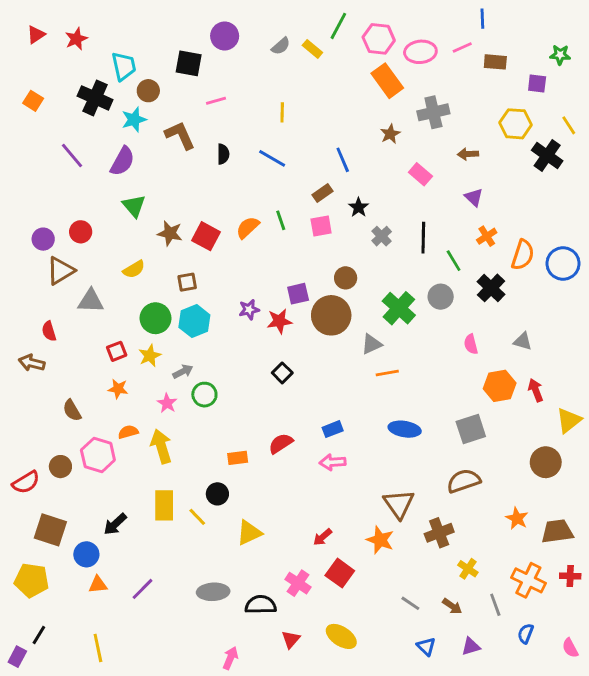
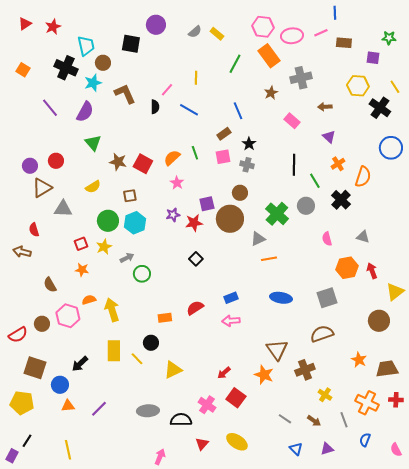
green line: (338, 26) -> (235, 64), moved
pink line: (216, 101) -> (167, 90), moved, turned -32
gray cross: (382, 236) -> (247, 165), moved, turned -32
blue circle: (563, 263) -> (391, 148), moved
pink star: (167, 403) -> (177, 183), moved

